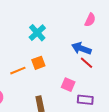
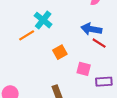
orange square: (38, 63) -> (60, 52), moved
orange line: (18, 71) -> (27, 35), moved

